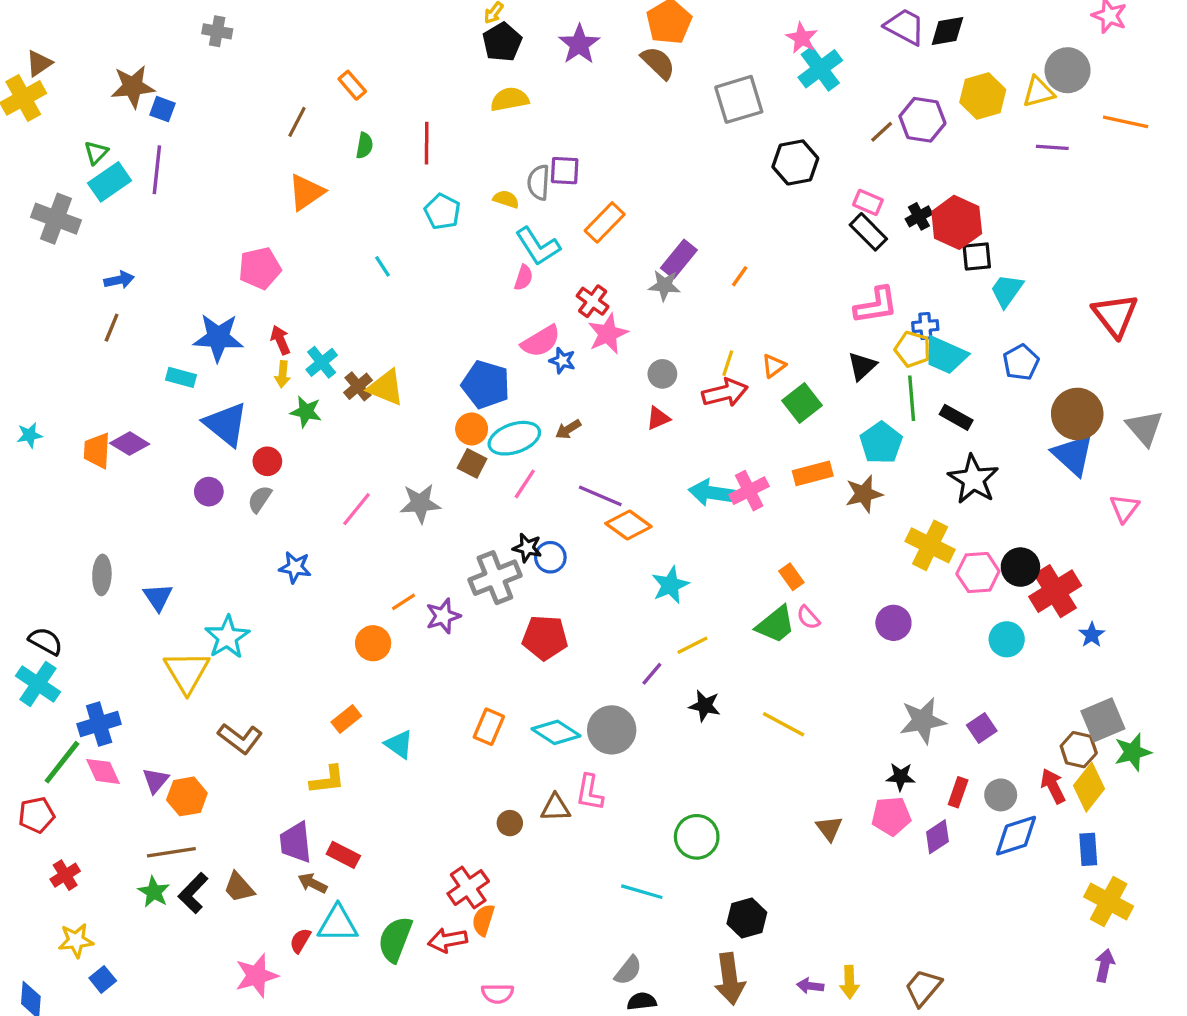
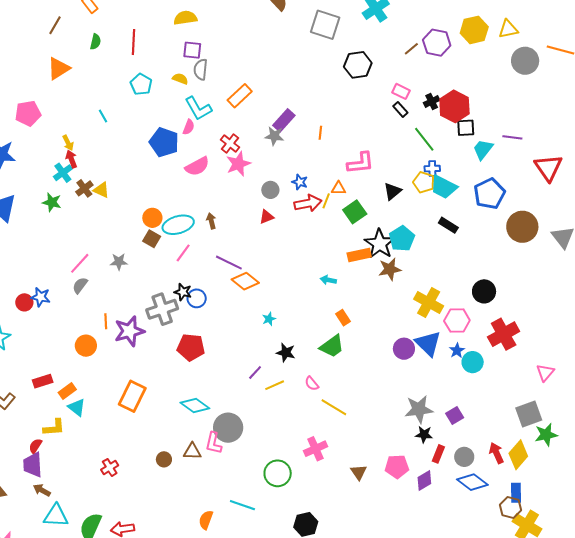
gray circle: (1068, 70) -> (525, 61), moved
gray square: (739, 99) -> (325, 25), turned 32
purple line: (1052, 147) -> (512, 137), moved
purple square: (565, 171) -> (192, 50), moved
black rectangle: (868, 232) -> (400, 109), size x0.7
orange line: (740, 276) -> (320, 133), turned -32
pink L-shape: (876, 305) -> (360, 163), moved
red arrow: (280, 340) -> (71, 159), moved
blue star: (562, 361) -> (300, 182), moved
blue pentagon: (1021, 362) -> (489, 194), size x1.4
yellow line: (728, 363) -> (326, 201), moved
orange triangle: (774, 366) -> (339, 188), turned 35
yellow arrow: (283, 374) -> (68, 143), moved, turned -35
blue pentagon: (486, 385) -> (164, 142), moved
yellow triangle: (386, 388) -> (101, 190), size x0.7
green line: (912, 398) -> (424, 139), moved, turned -36
brown arrow: (568, 429) -> (211, 221), turned 105
blue triangle: (1073, 455) -> (428, 344), moved
red circle: (267, 461) -> (24, 302), moved
black star: (973, 479) -> (380, 244), moved
pink cross: (749, 491) -> (315, 449), moved
cyan arrow: (712, 493) -> (328, 280), moved, size x0.6
gray semicircle: (260, 499) -> (80, 285), moved
gray star: (420, 503) -> (119, 262), size x0.7
pink triangle: (1124, 508) -> (545, 373), moved
black circle: (1020, 567) -> (484, 291), moved
cyan star: (670, 585) -> (269, 319), size x0.6
orange line: (404, 602) -> (106, 321), turned -63
purple star: (443, 616) -> (129, 331), size x1.4
pink semicircle: (808, 617) -> (312, 383), moved
blue star: (1092, 635) -> (457, 351), moved
yellow line: (692, 645) -> (275, 385), moved
black star: (705, 706) -> (286, 353), moved
orange rectangle: (489, 727) -> (132, 396), moved, size x1.4
gray circle: (612, 730) -> (228, 428), moved
cyan triangle: (399, 744) -> (77, 407), moved
brown hexagon: (1079, 750) -> (510, 508), moved
black star: (901, 777) -> (424, 434), moved
blue diamond: (1016, 836) -> (472, 482), turned 52
red rectangle: (343, 855) -> (43, 381), moved, turned -48
red cross: (468, 888) -> (110, 467), moved, size x0.7
orange semicircle: (483, 920) -> (206, 520), moved
red semicircle: (300, 941) -> (35, 446), moved

